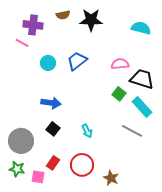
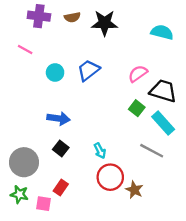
purple cross: (33, 25) -> (39, 16), moved
pink semicircle: (120, 64) -> (138, 74), turned -30
red circle: (82, 165) -> (110, 177), moved
brown star: (111, 178) -> (134, 190), moved

